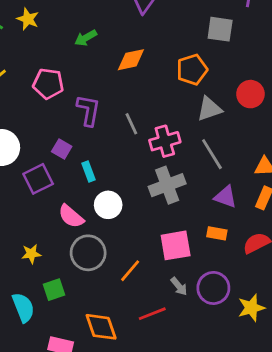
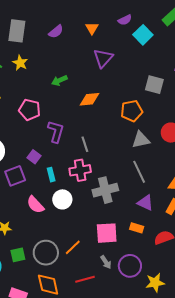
pink cross: (165, 141) -> (80, 170), moved
gray circle: (88, 253) -> (46, 253), moved

